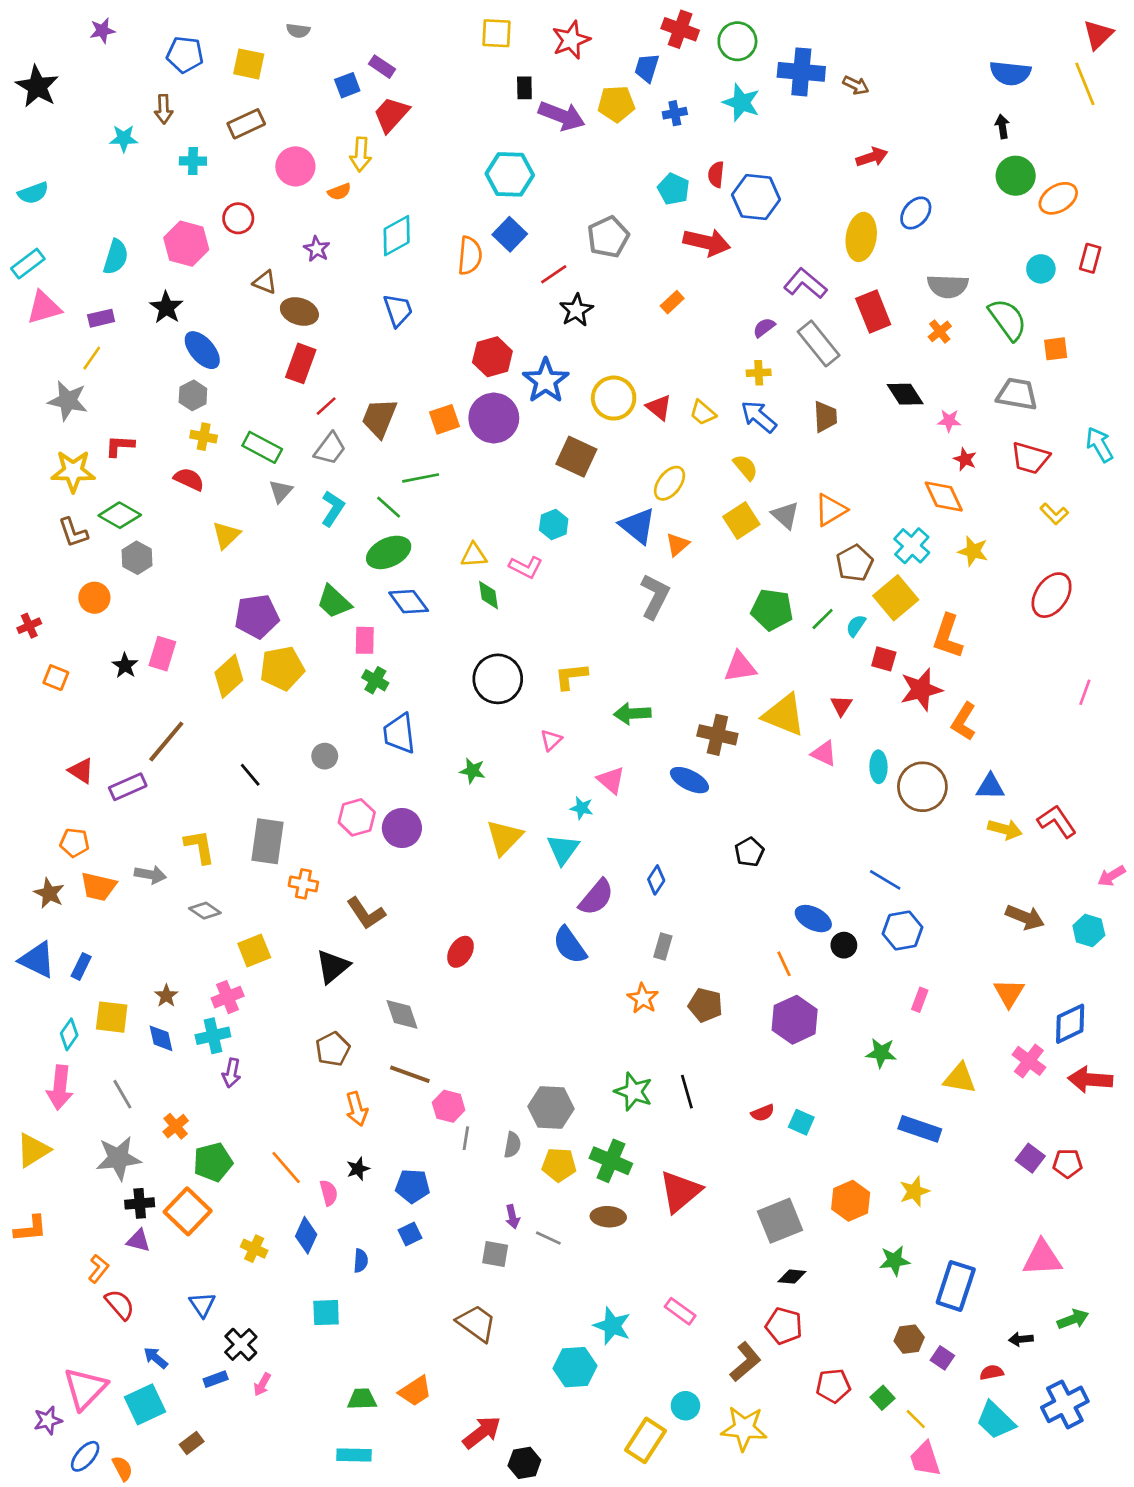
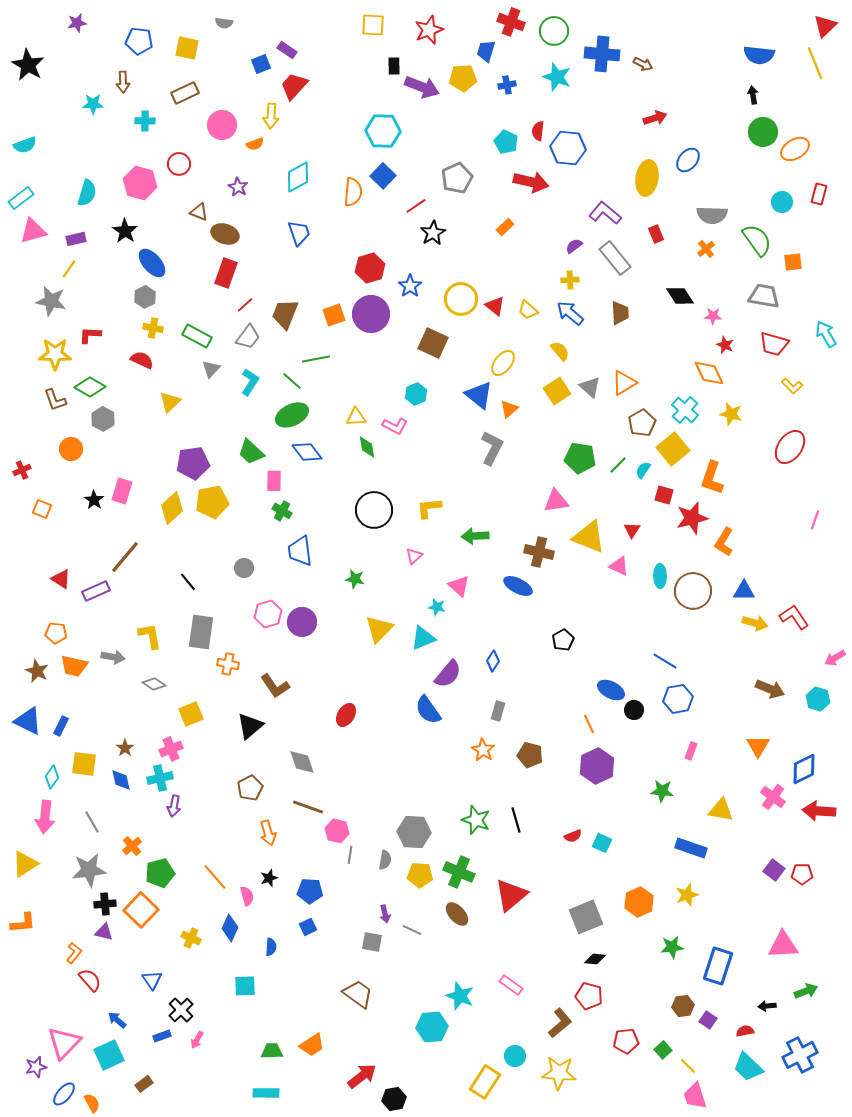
red rectangle: (873, 311) -> (656, 234), size x0.6
blue star: (546, 381) -> (410, 286), size x0.7
cyan triangle: (563, 849) -> (423, 638), turned 32
brown ellipse: (608, 1217) -> (457, 914), turned 45

